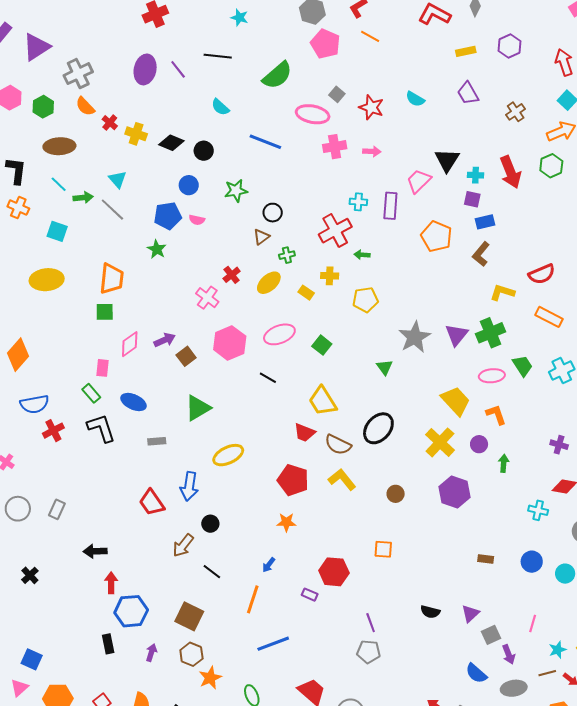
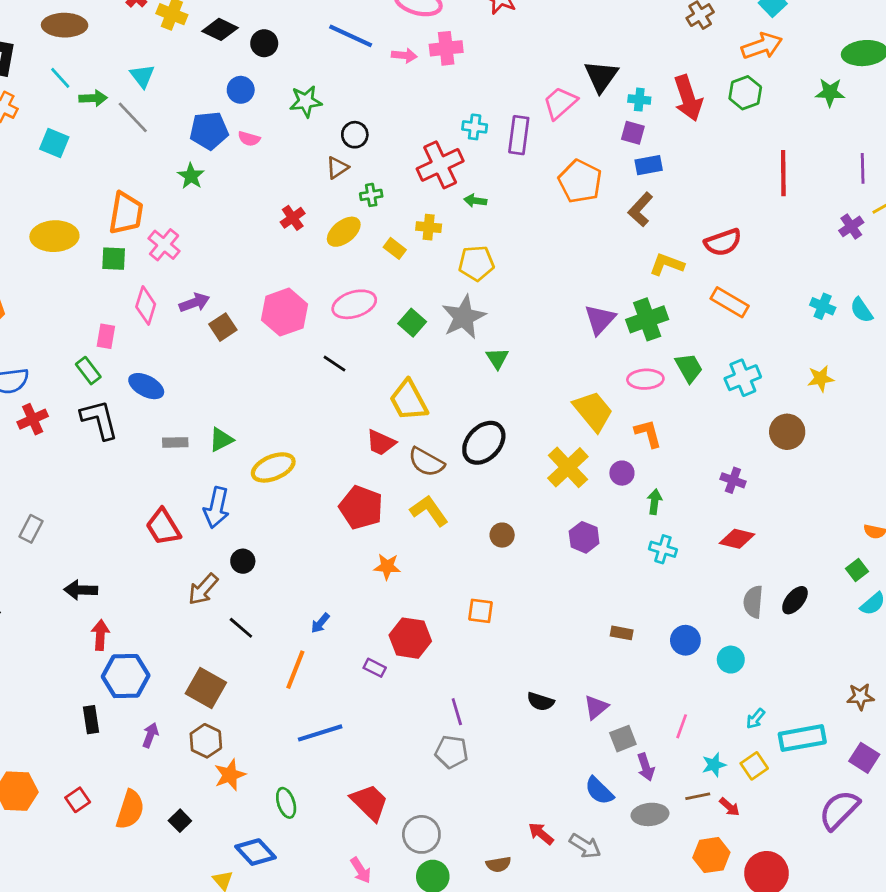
pink arrow: (372, 151) -> (404, 55), moved
yellow ellipse: (47, 280) -> (54, 236), moved
pink cross: (207, 298) -> (164, 245), moved
gray star: (415, 337) -> (464, 317), moved
pink diamond: (130, 344) -> (146, 305), turned -40
green triangle: (198, 408) -> (221, 440), moved, size x0.7
purple hexagon: (454, 492) -> (584, 537), size x0.7
cyan cross: (538, 510) -> (663, 549), moved
orange star: (286, 522) -> (387, 567), moved

